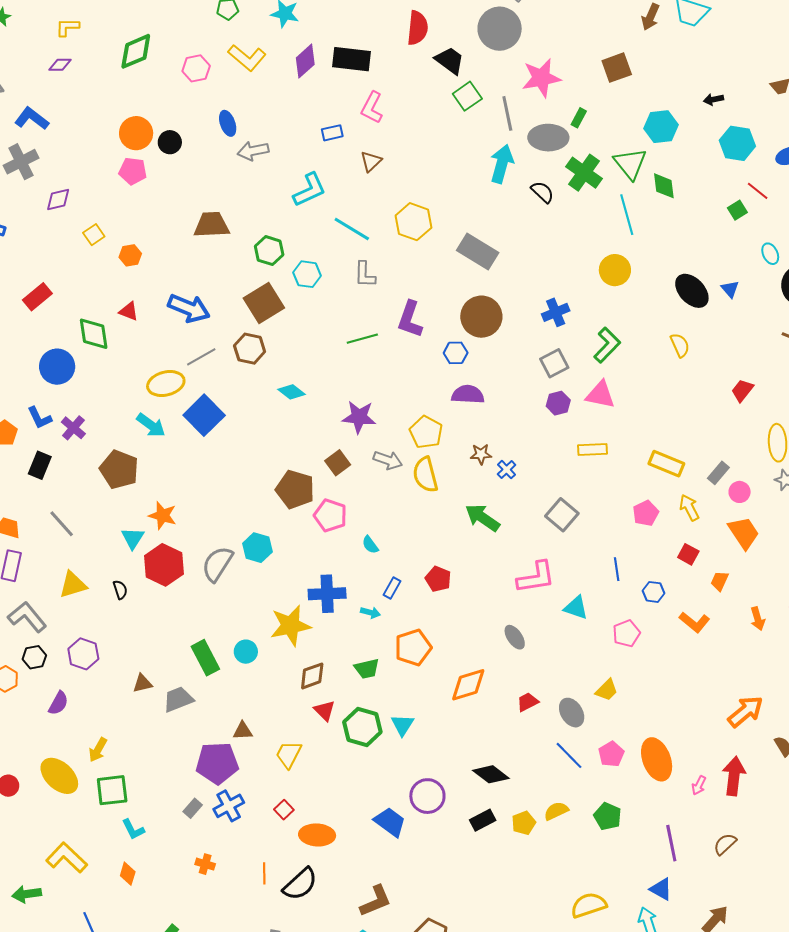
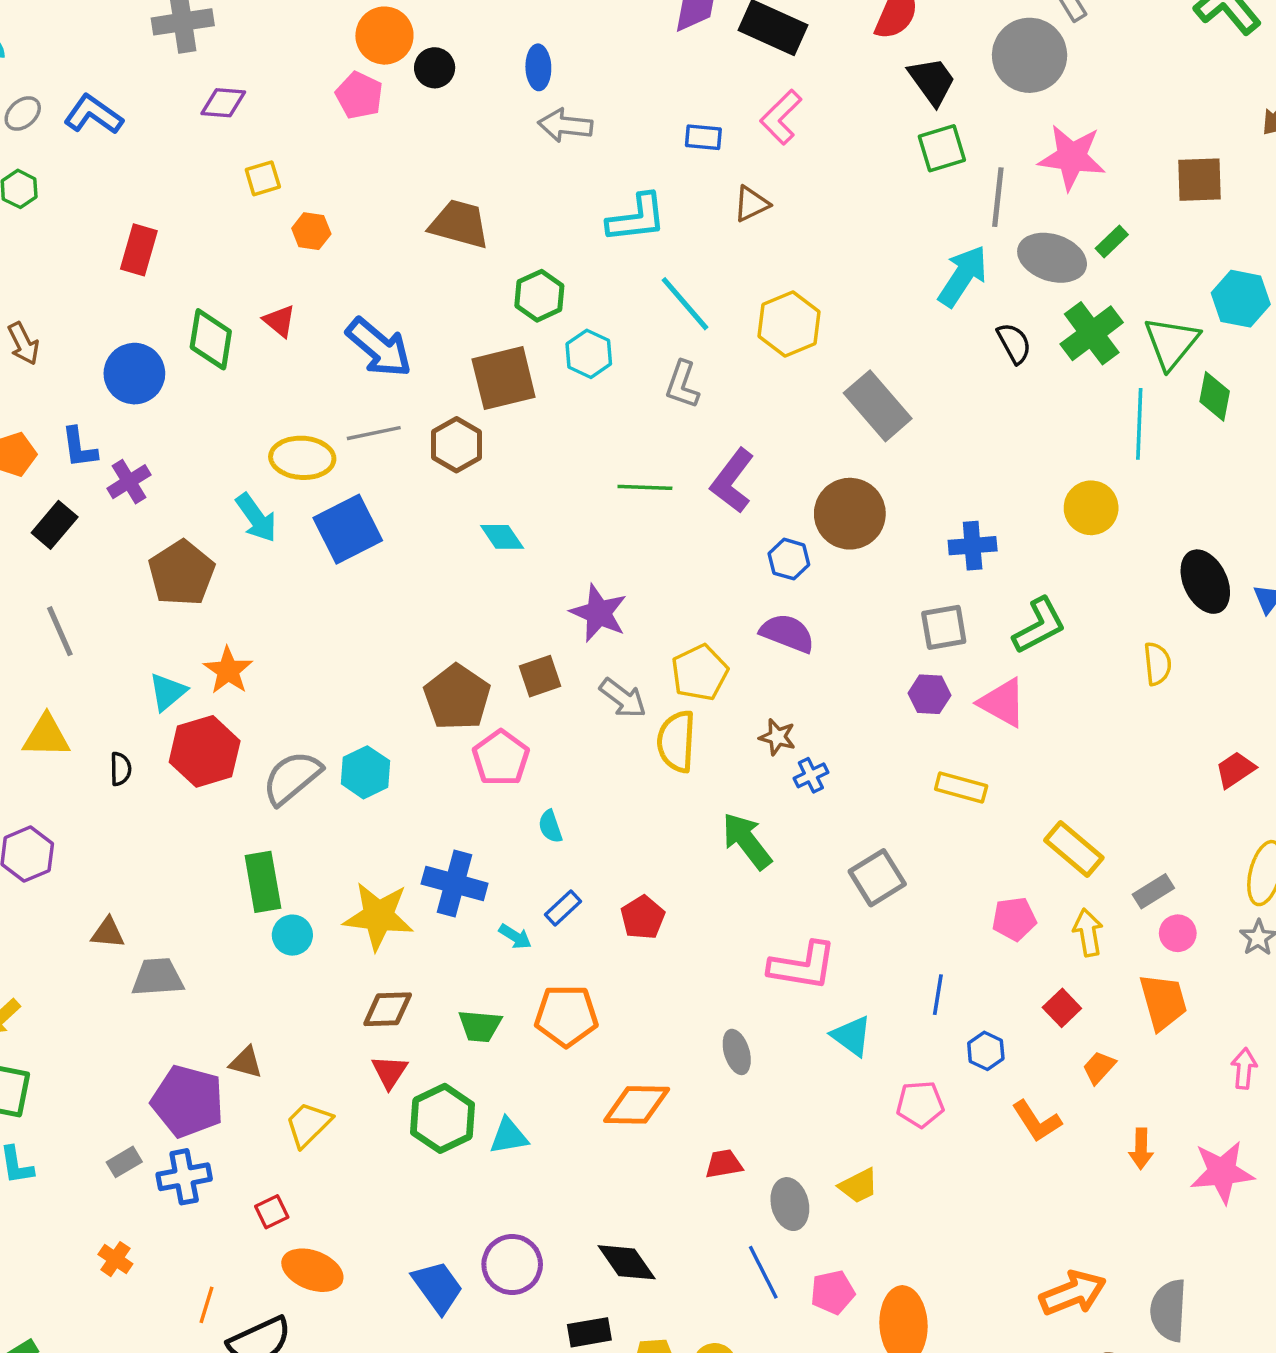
red rectangle: (37, 297) -> (139, 250), turned -52
green rectangle: (205, 658) -> (263, 882), moved
cyan triangle: (403, 725) -> (509, 1136), turned 30

